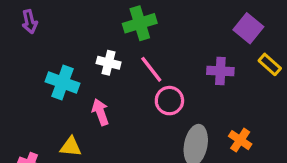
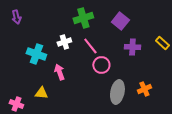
purple square: (248, 28) -> (120, 21), moved
white cross: (109, 63) -> (64, 42), turned -32
orange cross: (240, 140) -> (144, 89), turned 32

